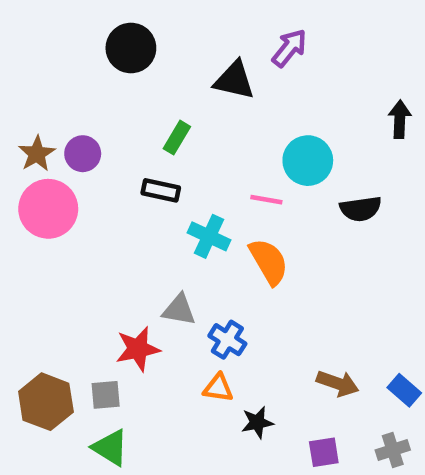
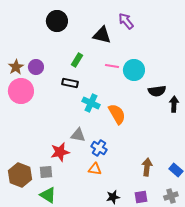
purple arrow: (289, 48) -> (126, 21), turned -78
black arrow: (400, 119) -> (174, 104), moved
pink line: (266, 200) -> (112, 66), moved
brown arrow: (338, 383) -> (147, 167), turned -102
black star: (257, 422) -> (113, 197), moved

